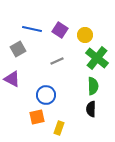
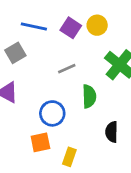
yellow circle: (85, 35) -> (97, 25), moved
green semicircle: (93, 86) -> (89, 96), moved

